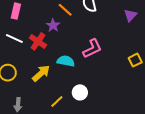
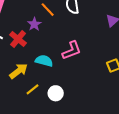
yellow line: (57, 102) -> (32, 89), moved

